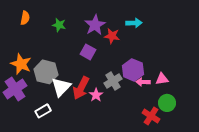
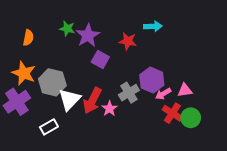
orange semicircle: (25, 18) -> (28, 38), moved
purple star: (95, 25) -> (88, 35), moved
pink arrow: (143, 82) -> (163, 94), turned -32
red cross: (151, 116) -> (172, 113), moved

